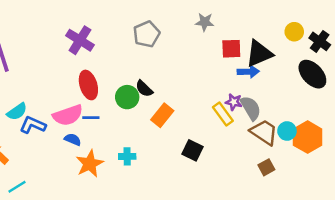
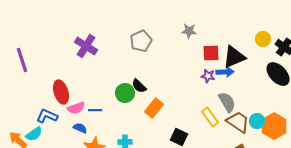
red ellipse: (88, 85) -> (61, 92), moved
purple star: (234, 102) -> (208, 76), moved
cyan semicircle: (17, 112) -> (34, 134), moved
yellow rectangle: (223, 114) -> (210, 117), moved
pink semicircle: (68, 115) -> (76, 108), size x0.7

